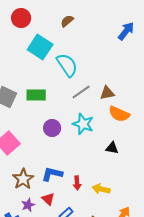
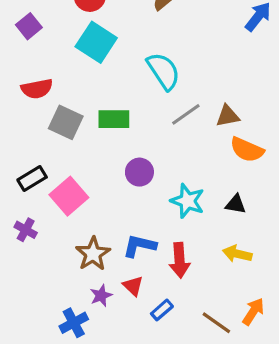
cyan square: (40, 47) -> (96, 42), moved
cyan star: (83, 124) -> (188, 201), moved
red arrow: (77, 183) -> (180, 260), size x1.5
yellow arrow: (101, 189) -> (237, 254), moved

